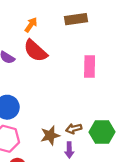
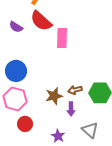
pink rectangle: (90, 67) -> (62, 38), moved

